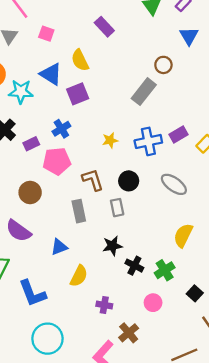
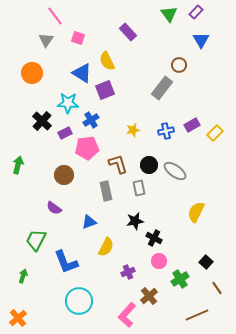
cyan star: (21, 92) -> (68, 103), moved
blue cross: (148, 141) -> (166, 131), size x0.7
gray ellipse: (174, 184) -> (175, 171), moved
purple semicircle: (18, 231) -> (54, 208), size x0.7
green cross: (165, 270) -> (180, 279), moved
pink circle: (153, 303) -> (159, 261), moved
purple cross: (104, 305) -> (128, 272), turned -32

